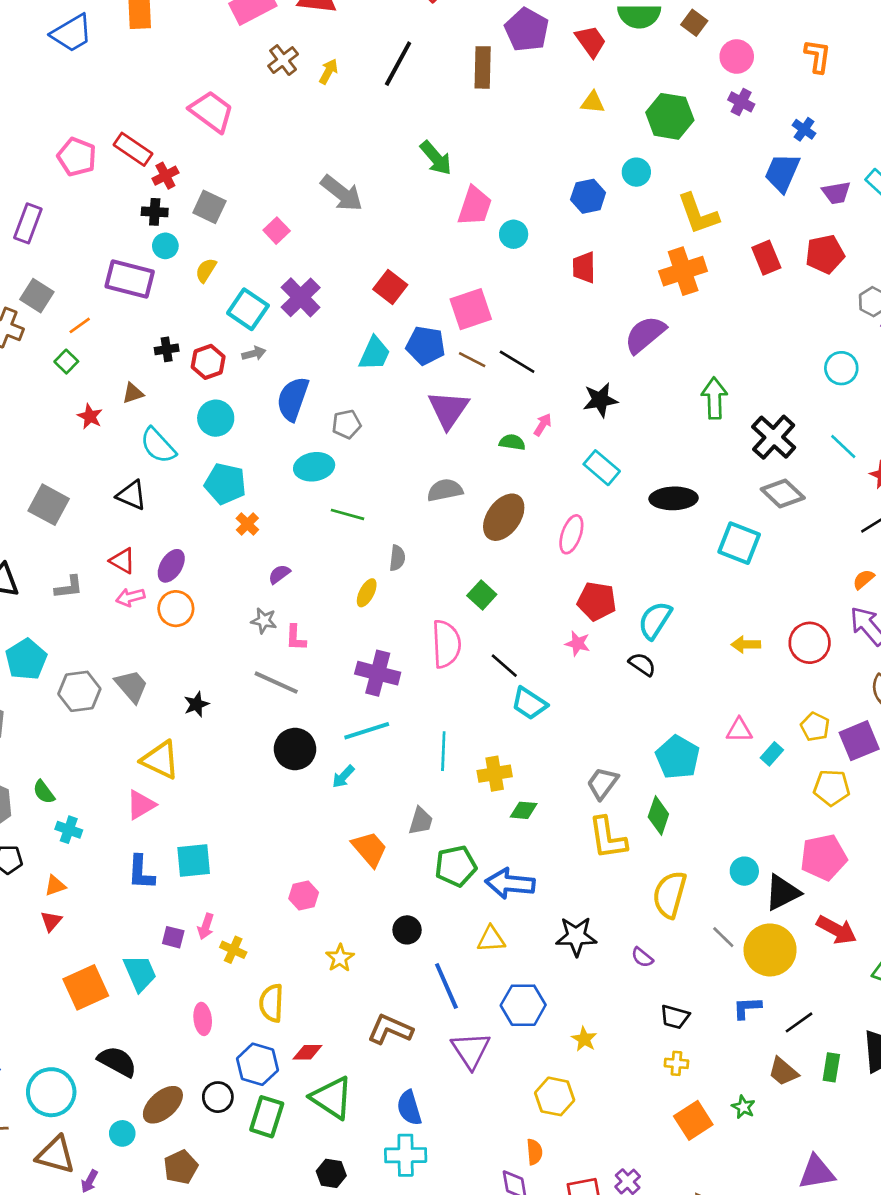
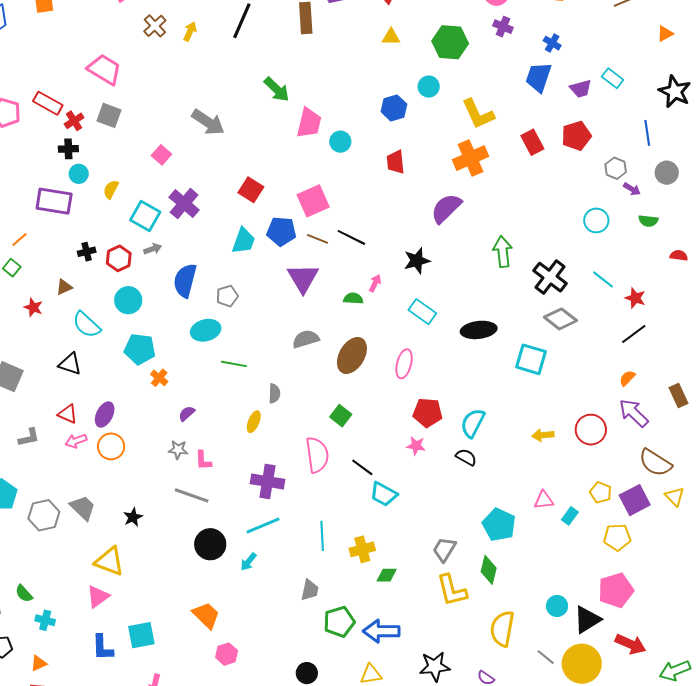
gray square: (209, 207) -> (109, 115), moved
orange trapezoid: (370, 849) -> (206, 615), moved

